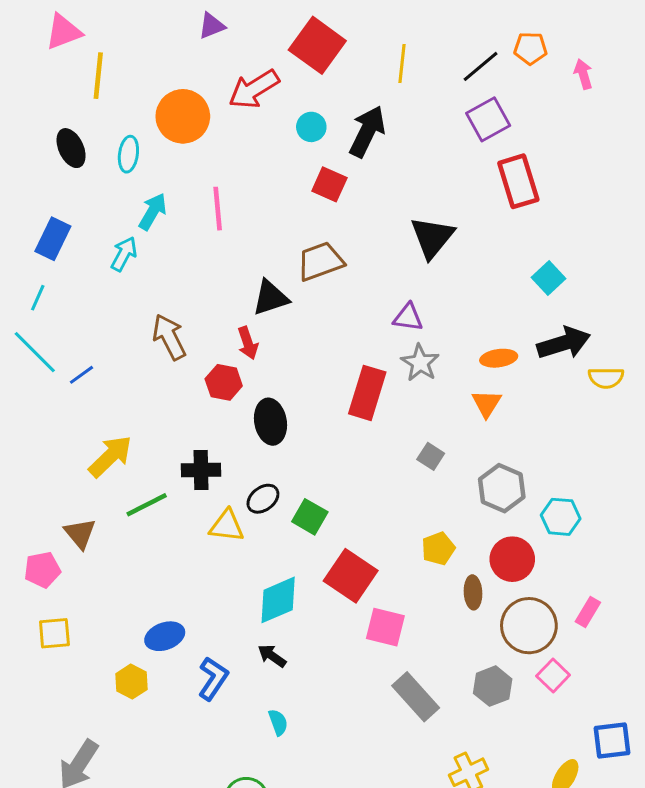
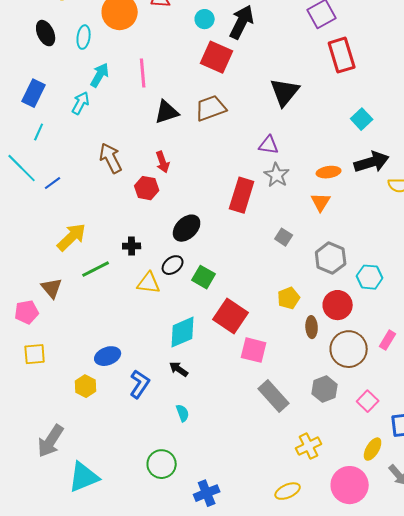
red square: (329, 184) -> (217, 57), size x1.4
cyan line: (38, 298) -> (39, 132), moved
black triangle: (270, 298) -> (167, 112), moved
black ellipse: (270, 422) -> (187, 228), moved, turned 56
black cross: (201, 470) -> (132, 246), size x0.7
pink square: (553, 676) -> (368, 401), moved

